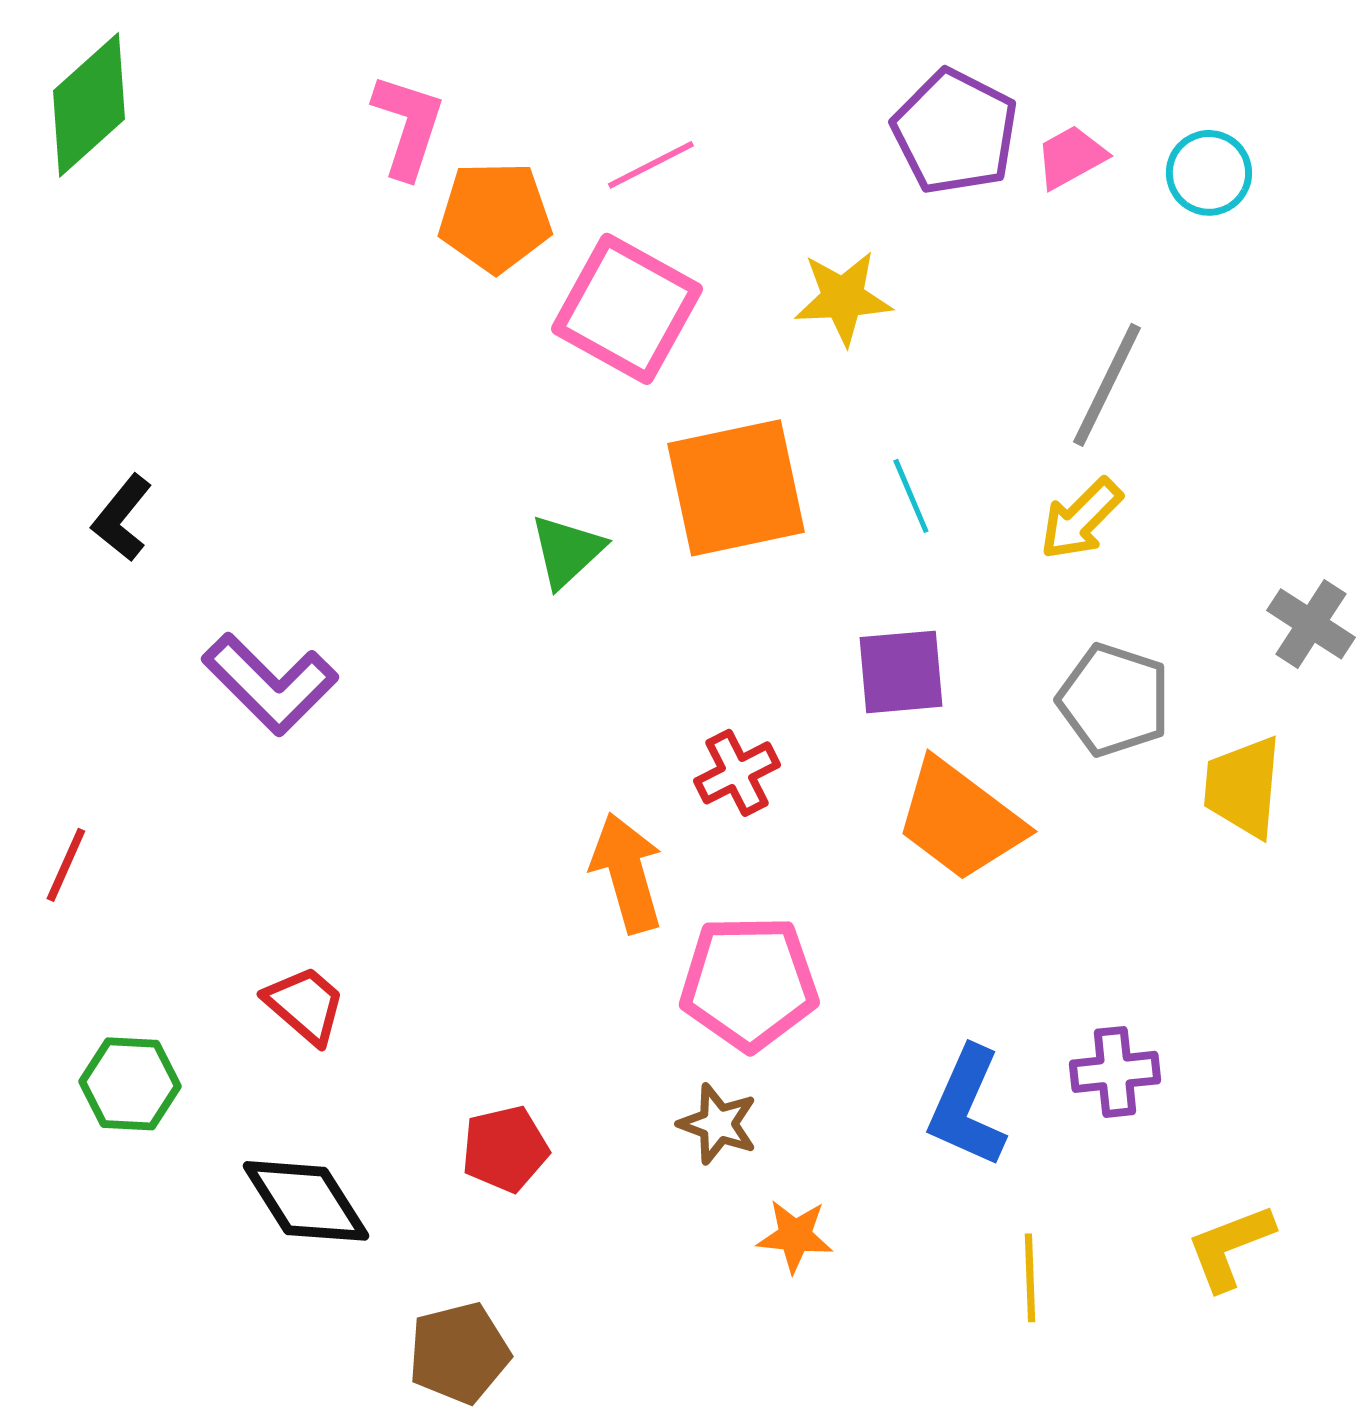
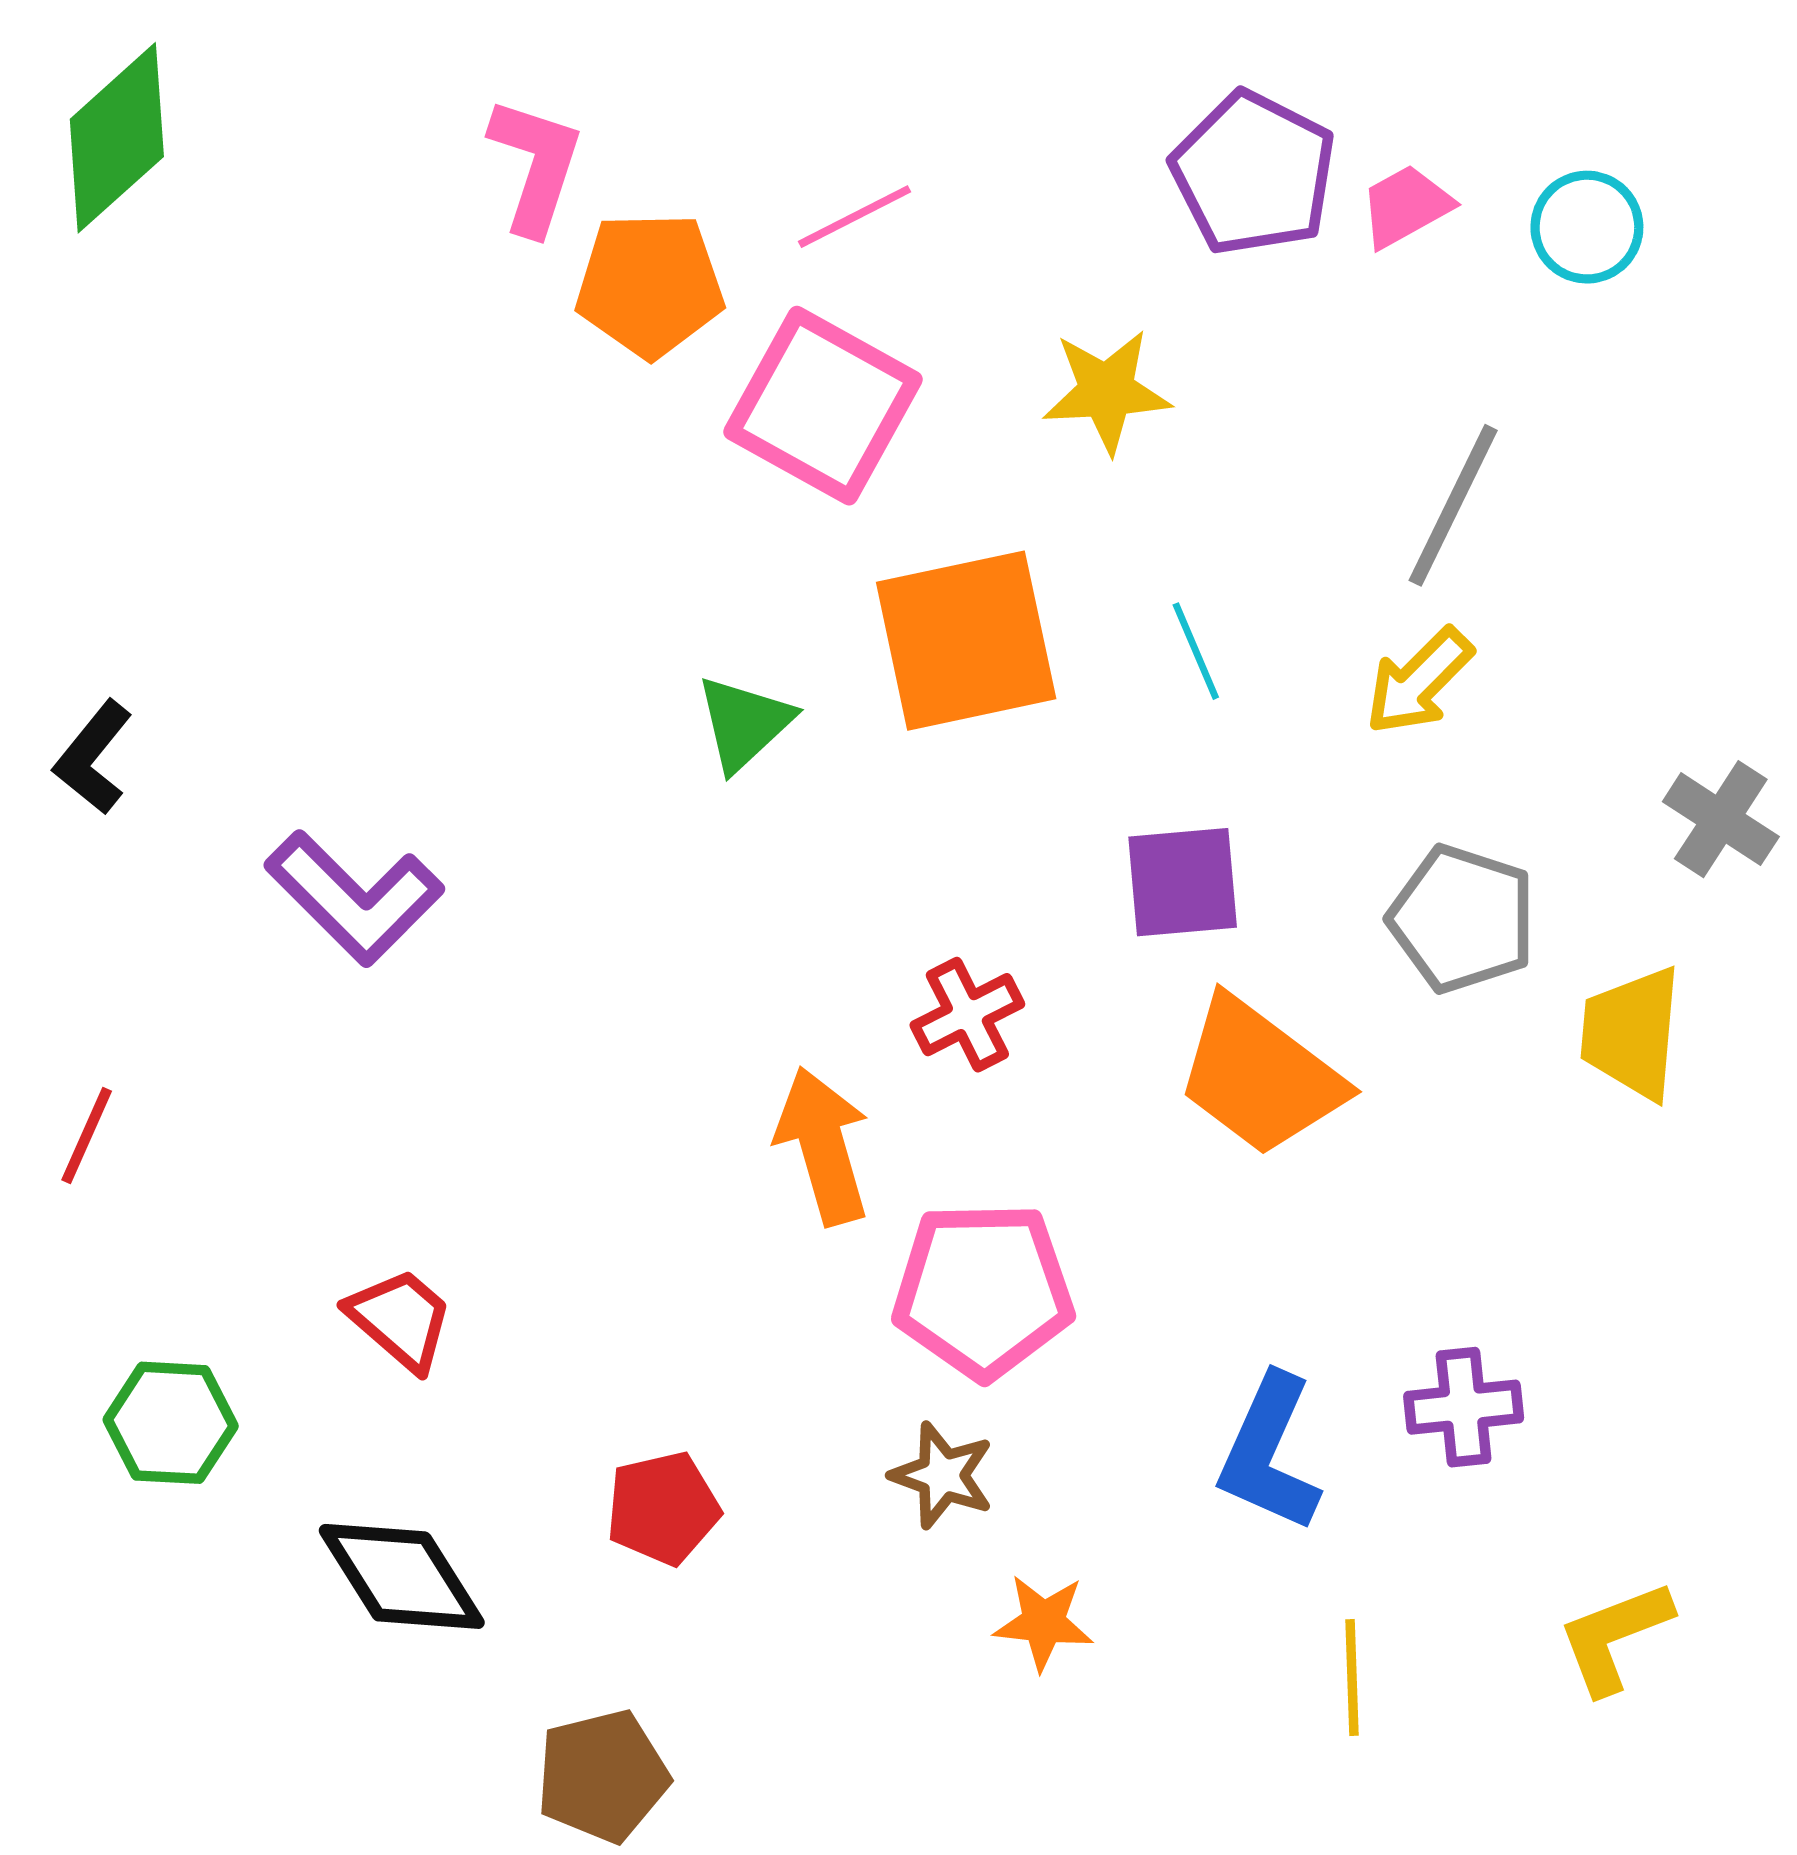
black L-shape: (122, 518) -> (93, 757), moved

